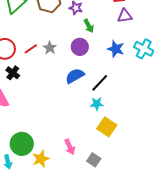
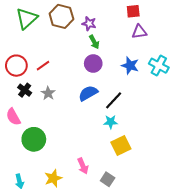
green arrow: (89, 26) -> (94, 42), moved
gray star: (50, 48) -> (48, 93), moved
yellow square: (107, 127) -> (121, 145), turned 30
green circle: (22, 144) -> (34, 139), moved

